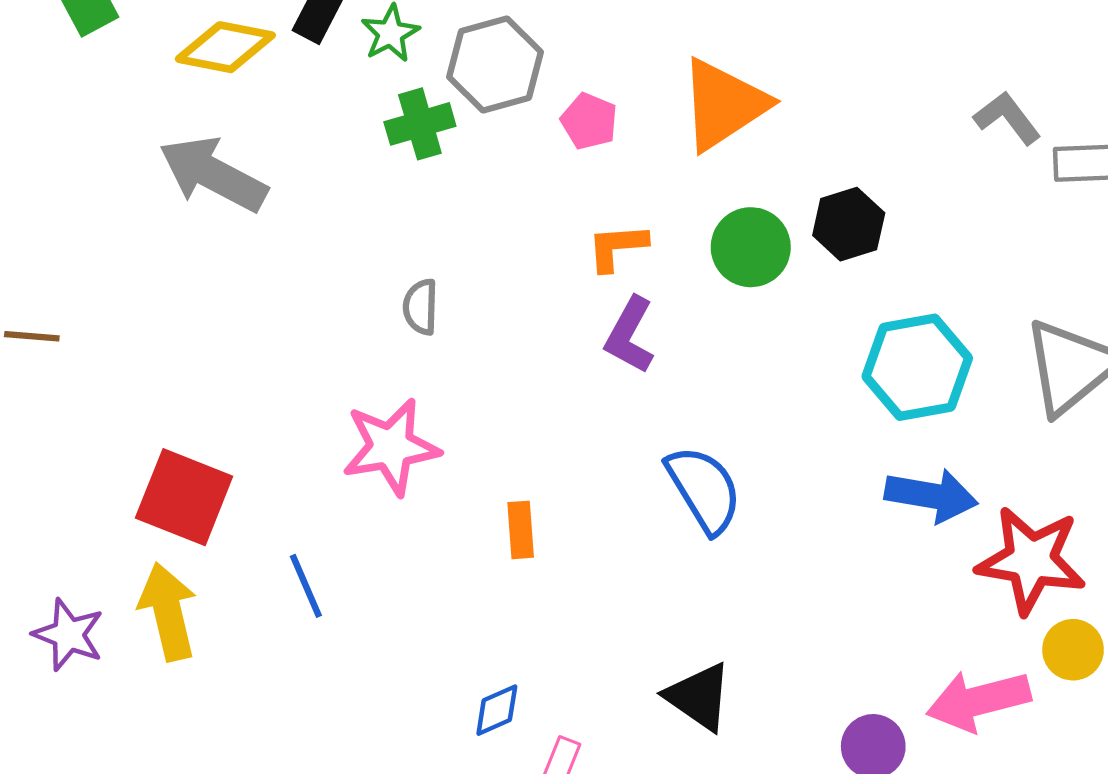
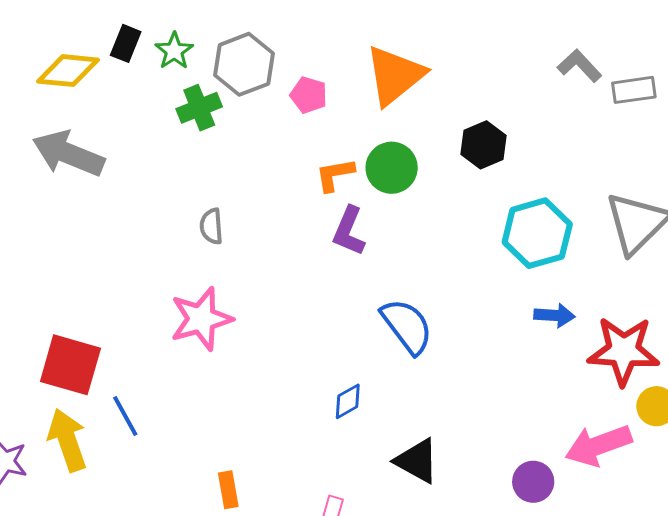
green circle: (751, 247) -> (392, 168), moved
blue arrow: (931, 495) -> (555, 315), size x0.7
orange rectangle: (521, 530) -> (228, 490), moved
blue line: (306, 586) -> (125, 416), moved
blue diamond: (497, 710) -> (348, 401), moved

